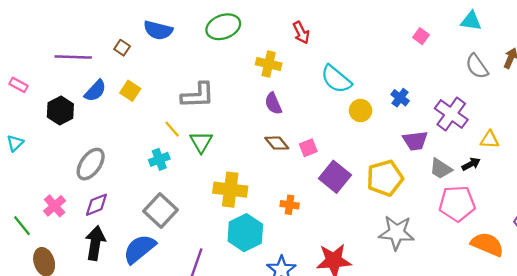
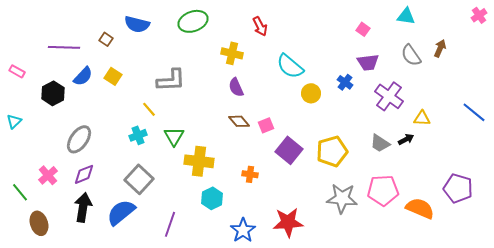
purple trapezoid: (415, 141) -> (368, 62), moved
green triangle: (201, 142) -> (174, 136), moved
pink pentagon: (457, 204) -> (383, 190), moved
cyan hexagon: (245, 233) -> (212, 198), size x0.7

